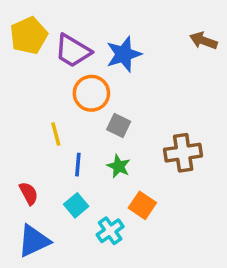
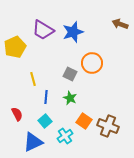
yellow pentagon: (29, 36) -> (15, 47), moved
orange circle: (91, 93) -> (92, 63), moved
brown cross: (183, 153) -> (108, 126), moved, turned 30
blue triangle: (34, 241) -> (33, 142), moved

